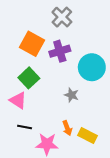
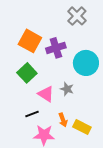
gray cross: (62, 17) -> (77, 16), moved
pink triangle: (18, 100) -> (46, 94), moved
black line: (25, 127) -> (32, 114), moved, turned -32

